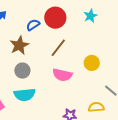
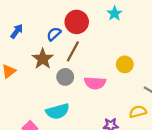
brown line: (58, 48) -> (73, 51), moved
gray circle: (22, 71) -> (65, 77), moved

